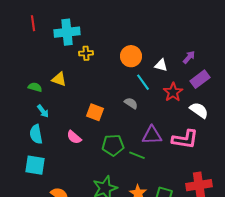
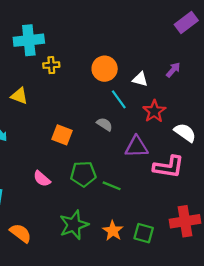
purple rectangle: (200, 79) -> (186, 22), moved
purple triangle: (152, 135) -> (137, 147), moved
pink semicircle: (74, 137) -> (42, 179), moved

